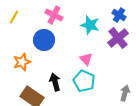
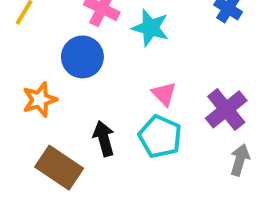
cyan star: (90, 25) -> (150, 28), moved
purple cross: (118, 38) -> (226, 109), moved

